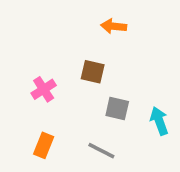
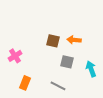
orange arrow: (114, 26) -> (74, 40), moved
pink cross: (44, 89) -> (15, 56), moved

